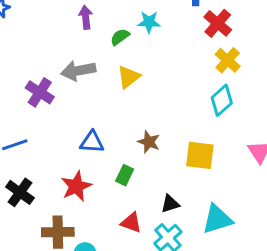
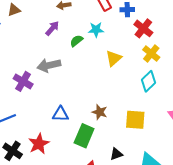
purple arrow: (86, 17) -> (52, 28), turned 49
yellow triangle: (129, 77) -> (114, 58), moved
green rectangle: (125, 175) -> (84, 136), size x1.6
red star: (76, 186) -> (39, 144), moved

